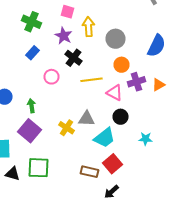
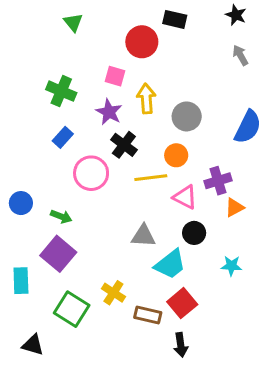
orange circle: (122, 65) -> (176, 155), moved
pink circle: (52, 77) -> (91, 173), size x1.5
orange triangle: (158, 85) -> (234, 208), moved
green arrow: (32, 106) -> (61, 216), turned 120
yellow cross: (66, 128) -> (113, 293), moved
green square: (38, 168) -> (72, 309), turned 30
black triangle: (12, 174) -> (33, 345), moved
black arrow: (112, 192) -> (181, 345), turned -56

